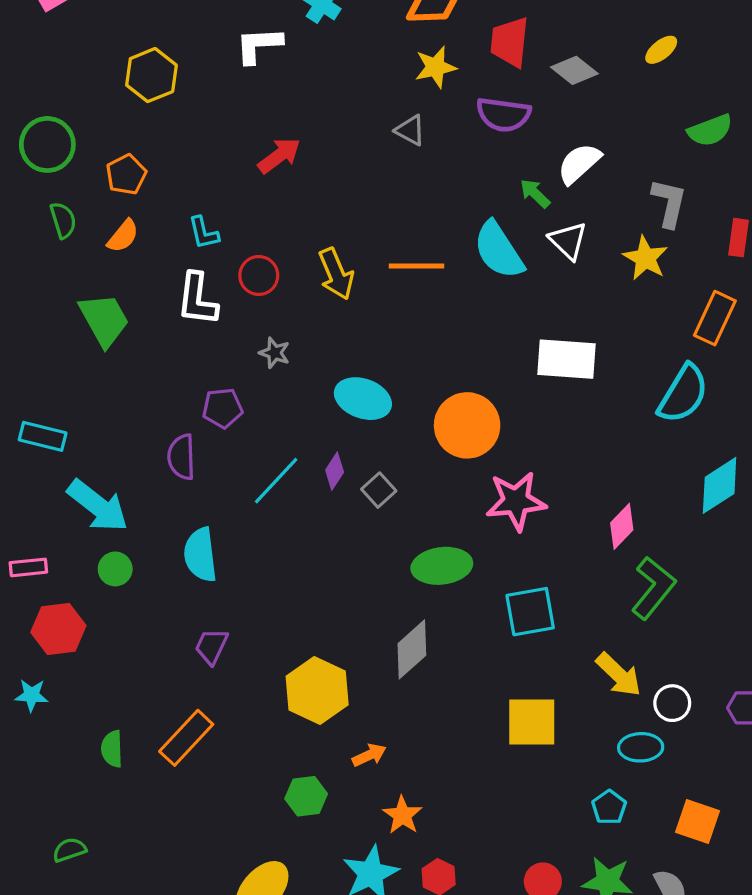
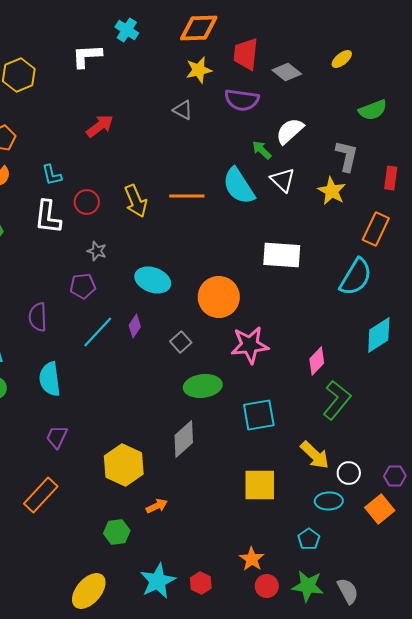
purple pentagon: (222, 408) -> (83, 286), moved
gray square: (379, 490) -> (181, 342), moved
orange star: (402, 815) -> (252, 559), moved
orange square: (697, 821) -> (380, 509), moved, turned 32

